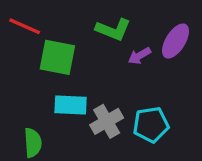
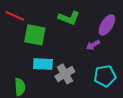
purple arrow: (139, 56) -> (93, 45), moved
cyan pentagon: (151, 125) -> (105, 76), moved

